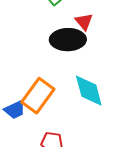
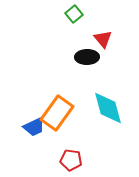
black ellipse: (68, 40) -> (87, 57), size x0.7

